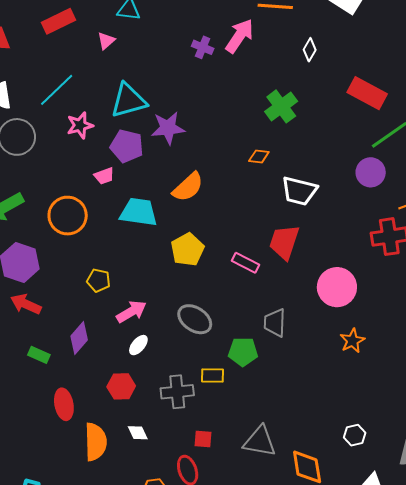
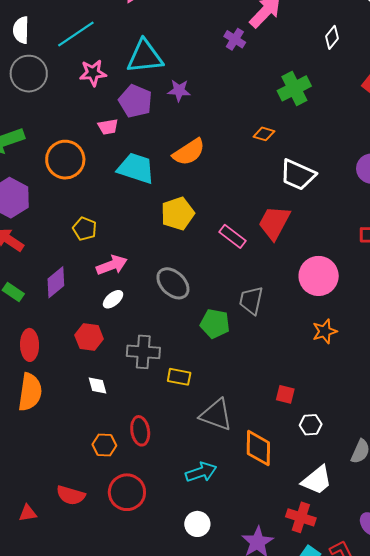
purple cross: (203, 47) -> (235, 39), moved
purple star: (168, 128) -> (179, 90), size x0.7
yellow rectangle: (213, 375) -> (179, 377), moved
red square: (203, 439) -> (285, 394), moved
orange semicircle: (96, 442) -> (30, 392), moved

